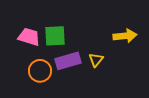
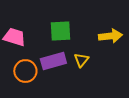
green square: (55, 36) -> (60, 31), moved

